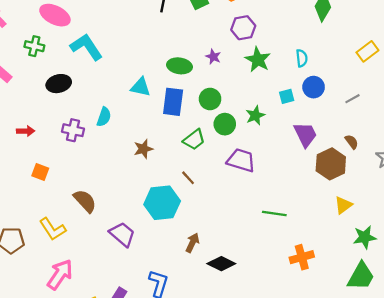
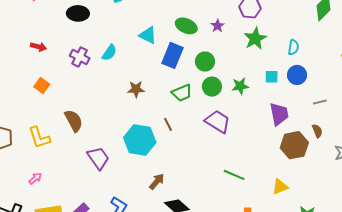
gray line: (352, 99) -> (320, 102), moved
yellow triangle: (343, 205) -> (280, 187), moved
pink arrow: (60, 274) -> (35, 178), size x0.5

